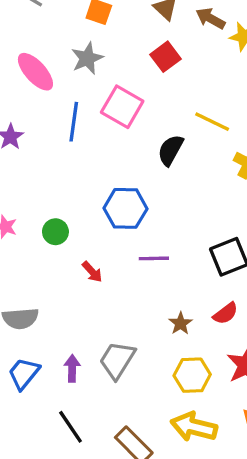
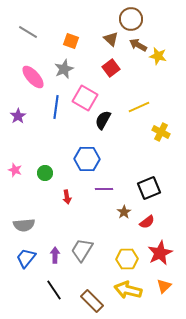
yellow line: (212, 122) -> (139, 107), turned -50
black semicircle: (170, 150) -> (103, 120), moved
red arrow: (92, 272) -> (67, 197), turned 32
brown star: (180, 323) -> (124, 212), moved

